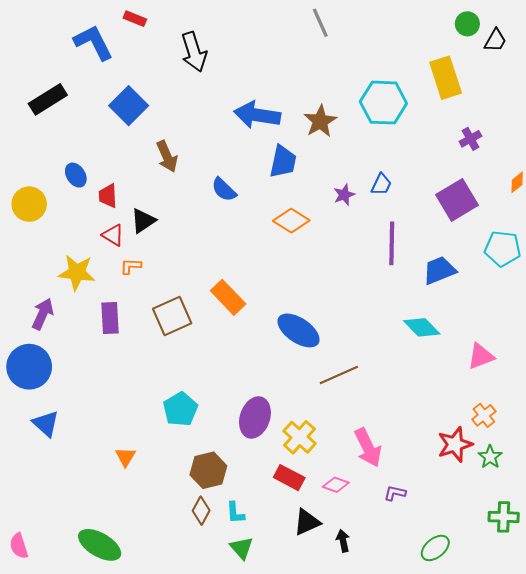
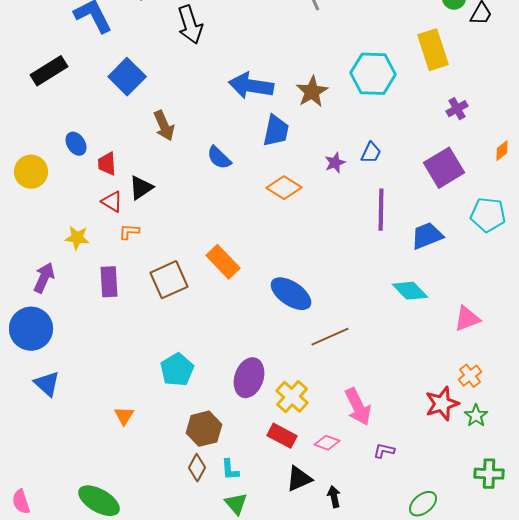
yellow star: (77, 272) -> (77, 238), size x0.7

